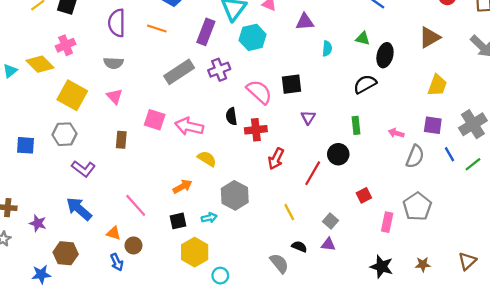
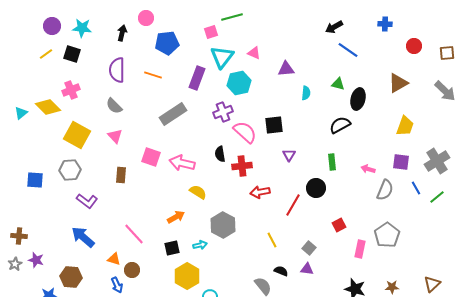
gray semicircle: (113, 63) -> (114, 106), turned 42
purple cross: (219, 70) -> (223, 112), moved
red arrow: (276, 159) -> (260, 192), turned 54
purple star: (38, 223) -> (36, 260), moved

